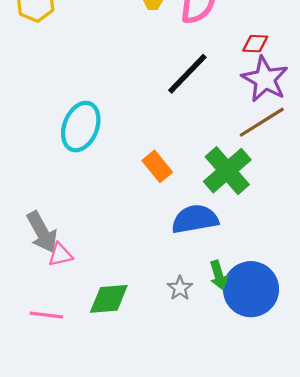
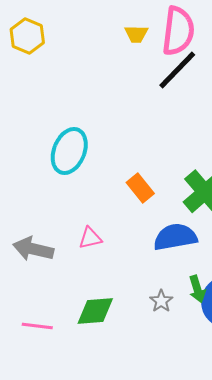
black line: (187, 74) -> (177, 70), moved
gray arrow: (42, 232) -> (33, 249), turned 132
pink triangle: (60, 255) -> (90, 238), moved

